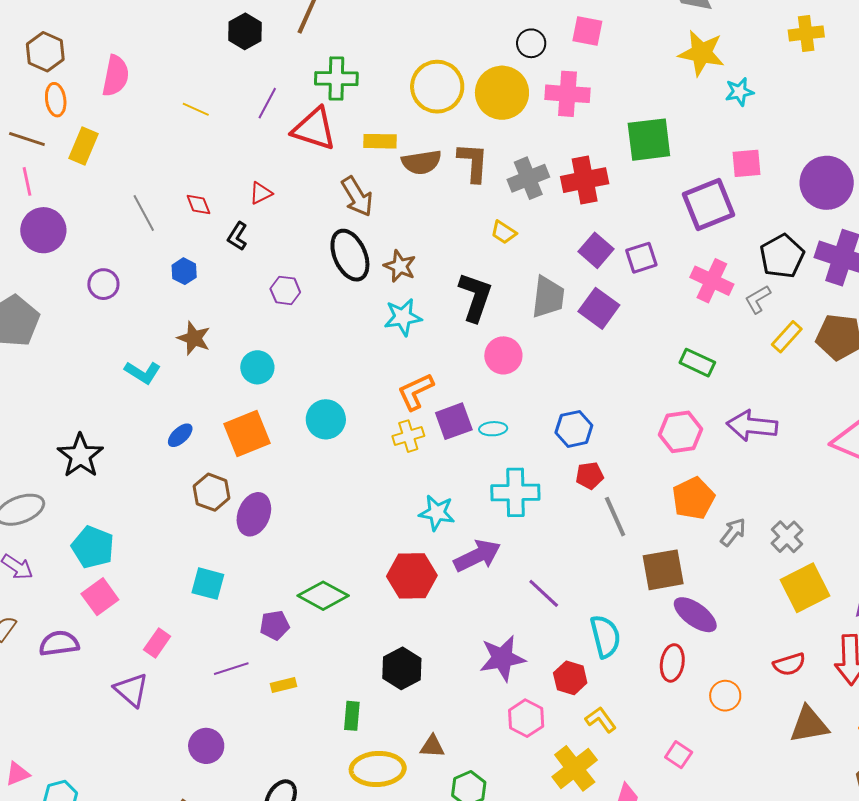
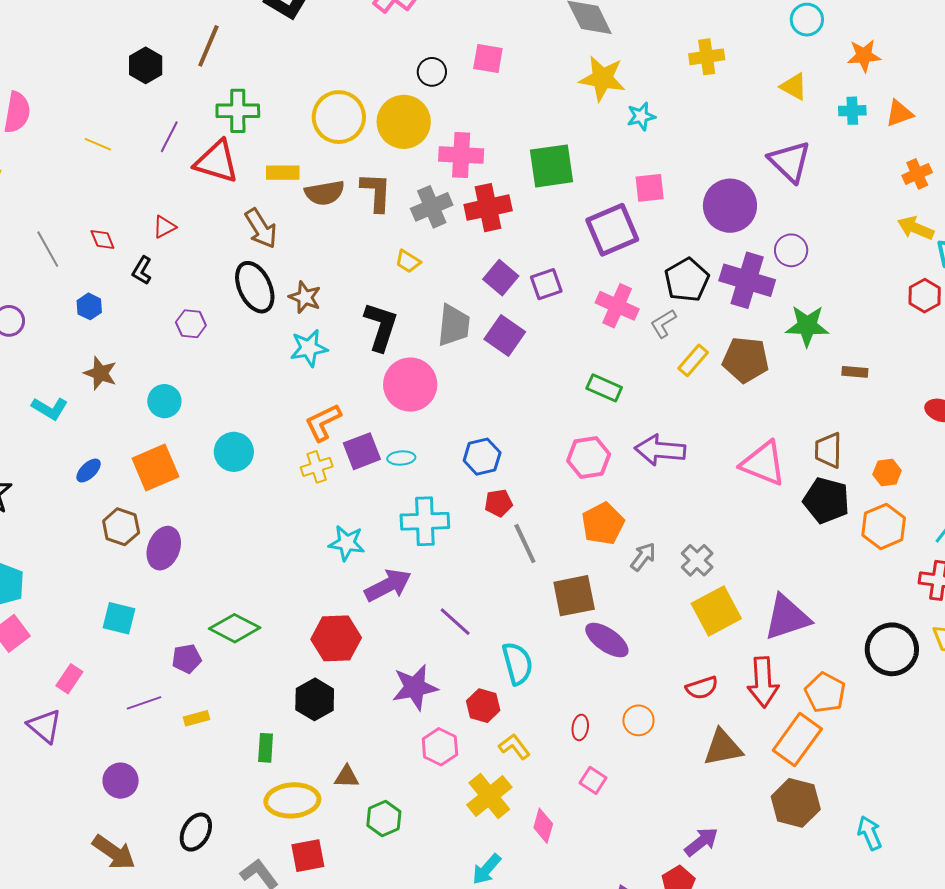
pink cross: (567, 94) -> (461, 155), moved
pink circle: (503, 355) -> (410, 385), size x1.4
red hexagon: (412, 576) -> (336, 638), moved
red ellipse: (672, 663) -> (580, 727), moved, size x0.7

